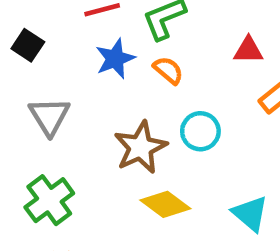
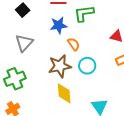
orange semicircle: (168, 70) -> (74, 44), moved
yellow diamond: (165, 204) -> (64, 93), turned 35

